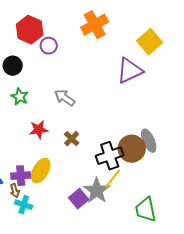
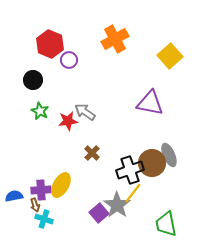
purple triangle: (130, 71) -> (150, 103), moved, turned 36
red star: (39, 130) -> (68, 121), moved

